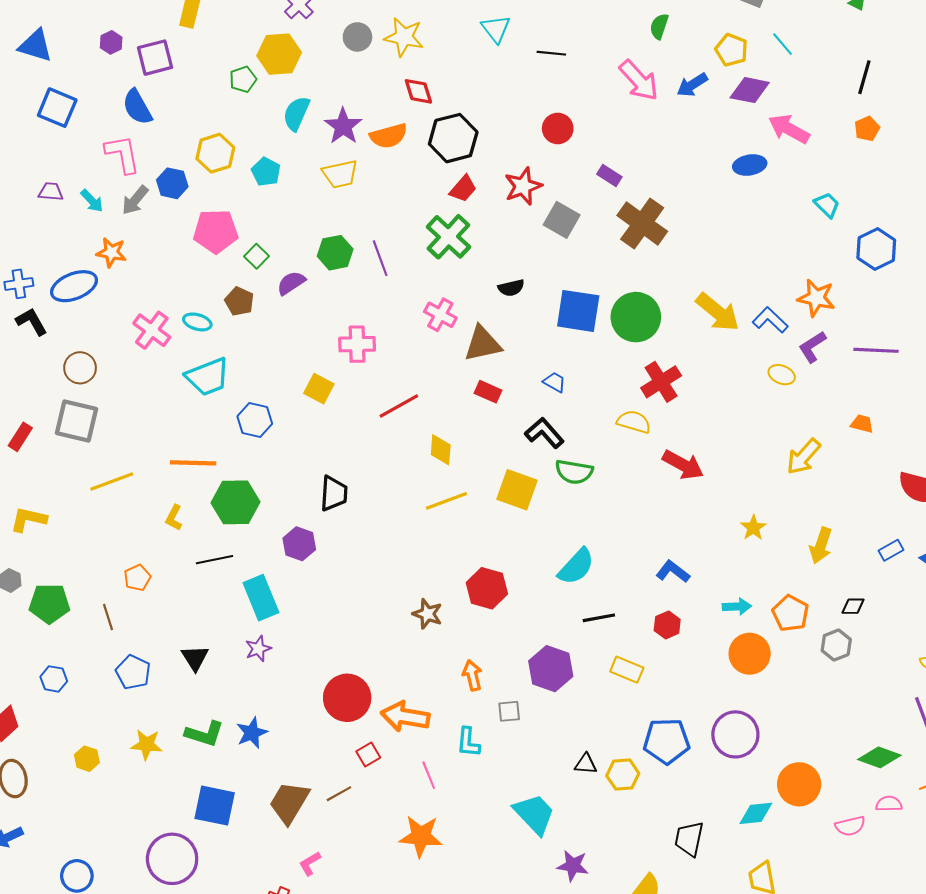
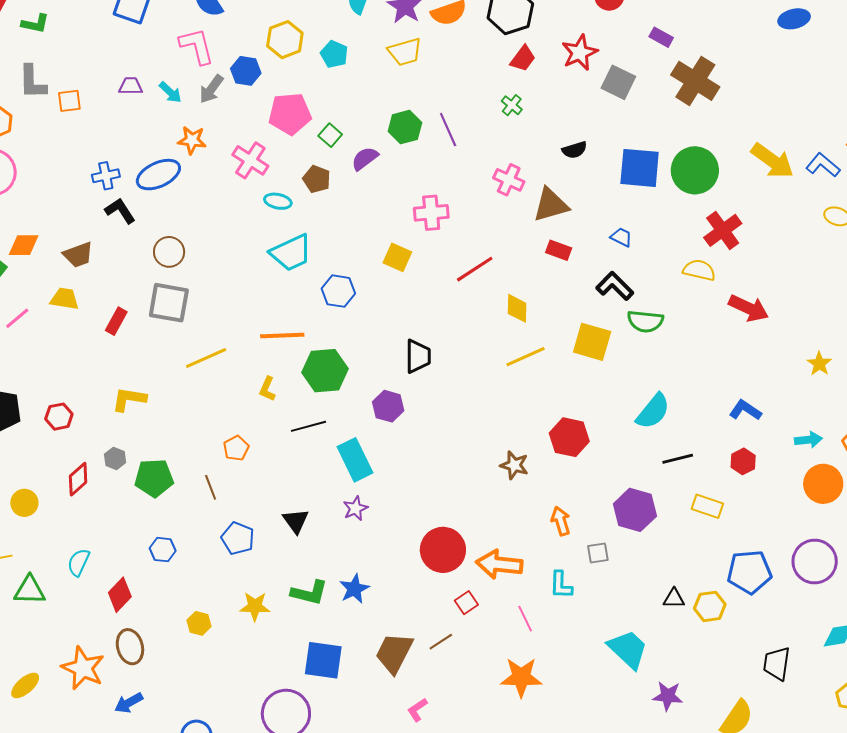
green cross: (448, 237) -> (512, 105), size x0.5
pink cross: (152, 330) -> (250, 160), moved

